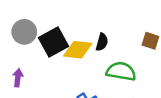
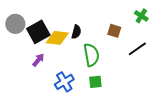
green semicircle: (121, 71) -> (91, 55), turned 70
purple arrow: (18, 78) -> (38, 60), moved, turned 32

